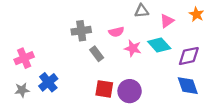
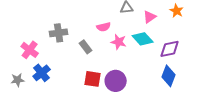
gray cross: (81, 31) -> (59, 33), moved
pink cross: (24, 58) -> (30, 50), moved, turned -30
blue diamond: (188, 86) -> (169, 76), turned 40

